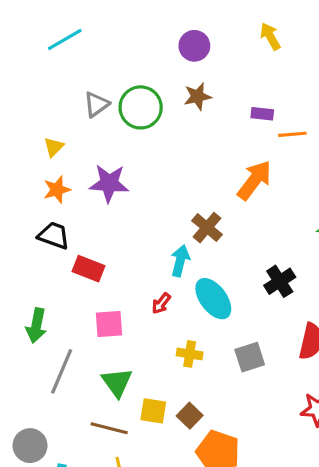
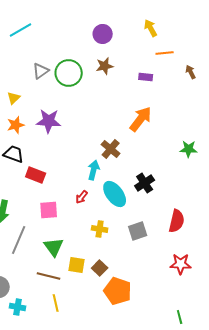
orange line: (292, 134) -> (165, 53), moved
black cross: (280, 281) -> (145, 183), moved

